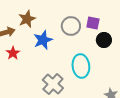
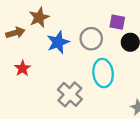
gray circle: (71, 26) -> (91, 39), moved
red star: (13, 53) -> (22, 68), moved

